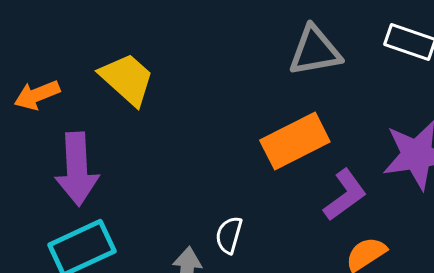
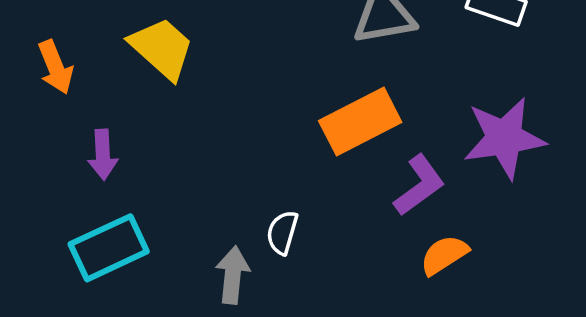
orange arrow: (37, 95) -> (56, 67), turned -90
purple arrow: (77, 169) -> (103, 155), size x0.6

